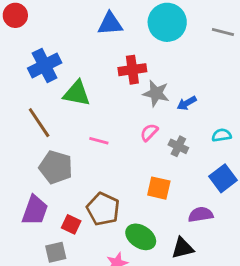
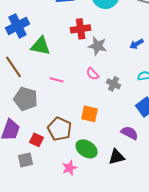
blue arrow: (187, 103) -> (137, 44), moved
pink semicircle: (149, 132) -> (93, 74), turned -88
orange square: (159, 188) -> (90, 114), moved
purple semicircle: (201, 215) -> (130, 133), turned 36

